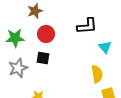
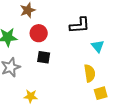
black square: (43, 58) -> (44, 57), moved

